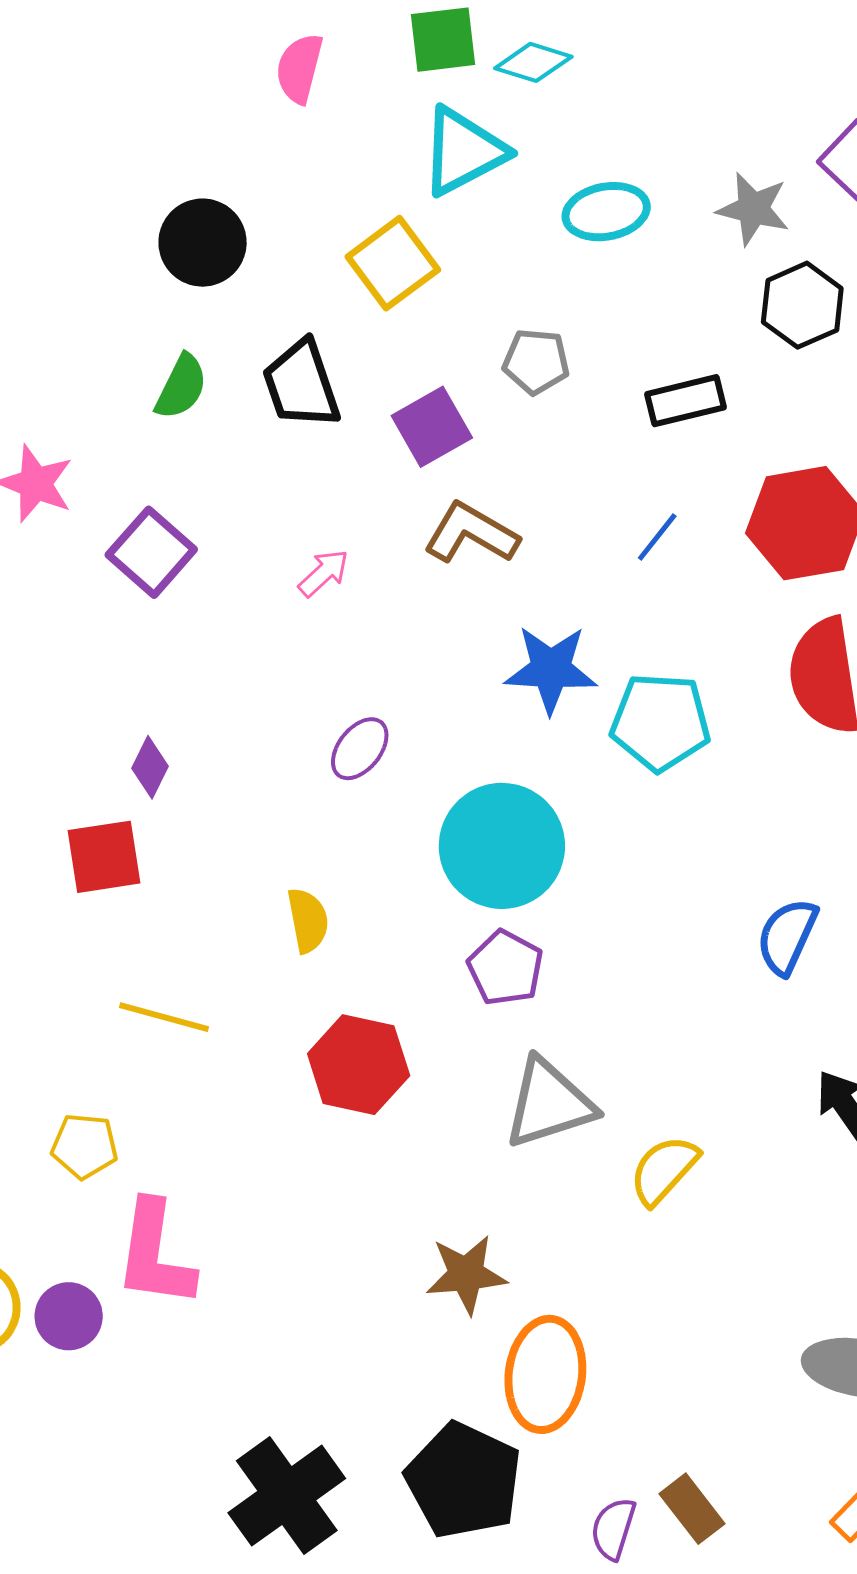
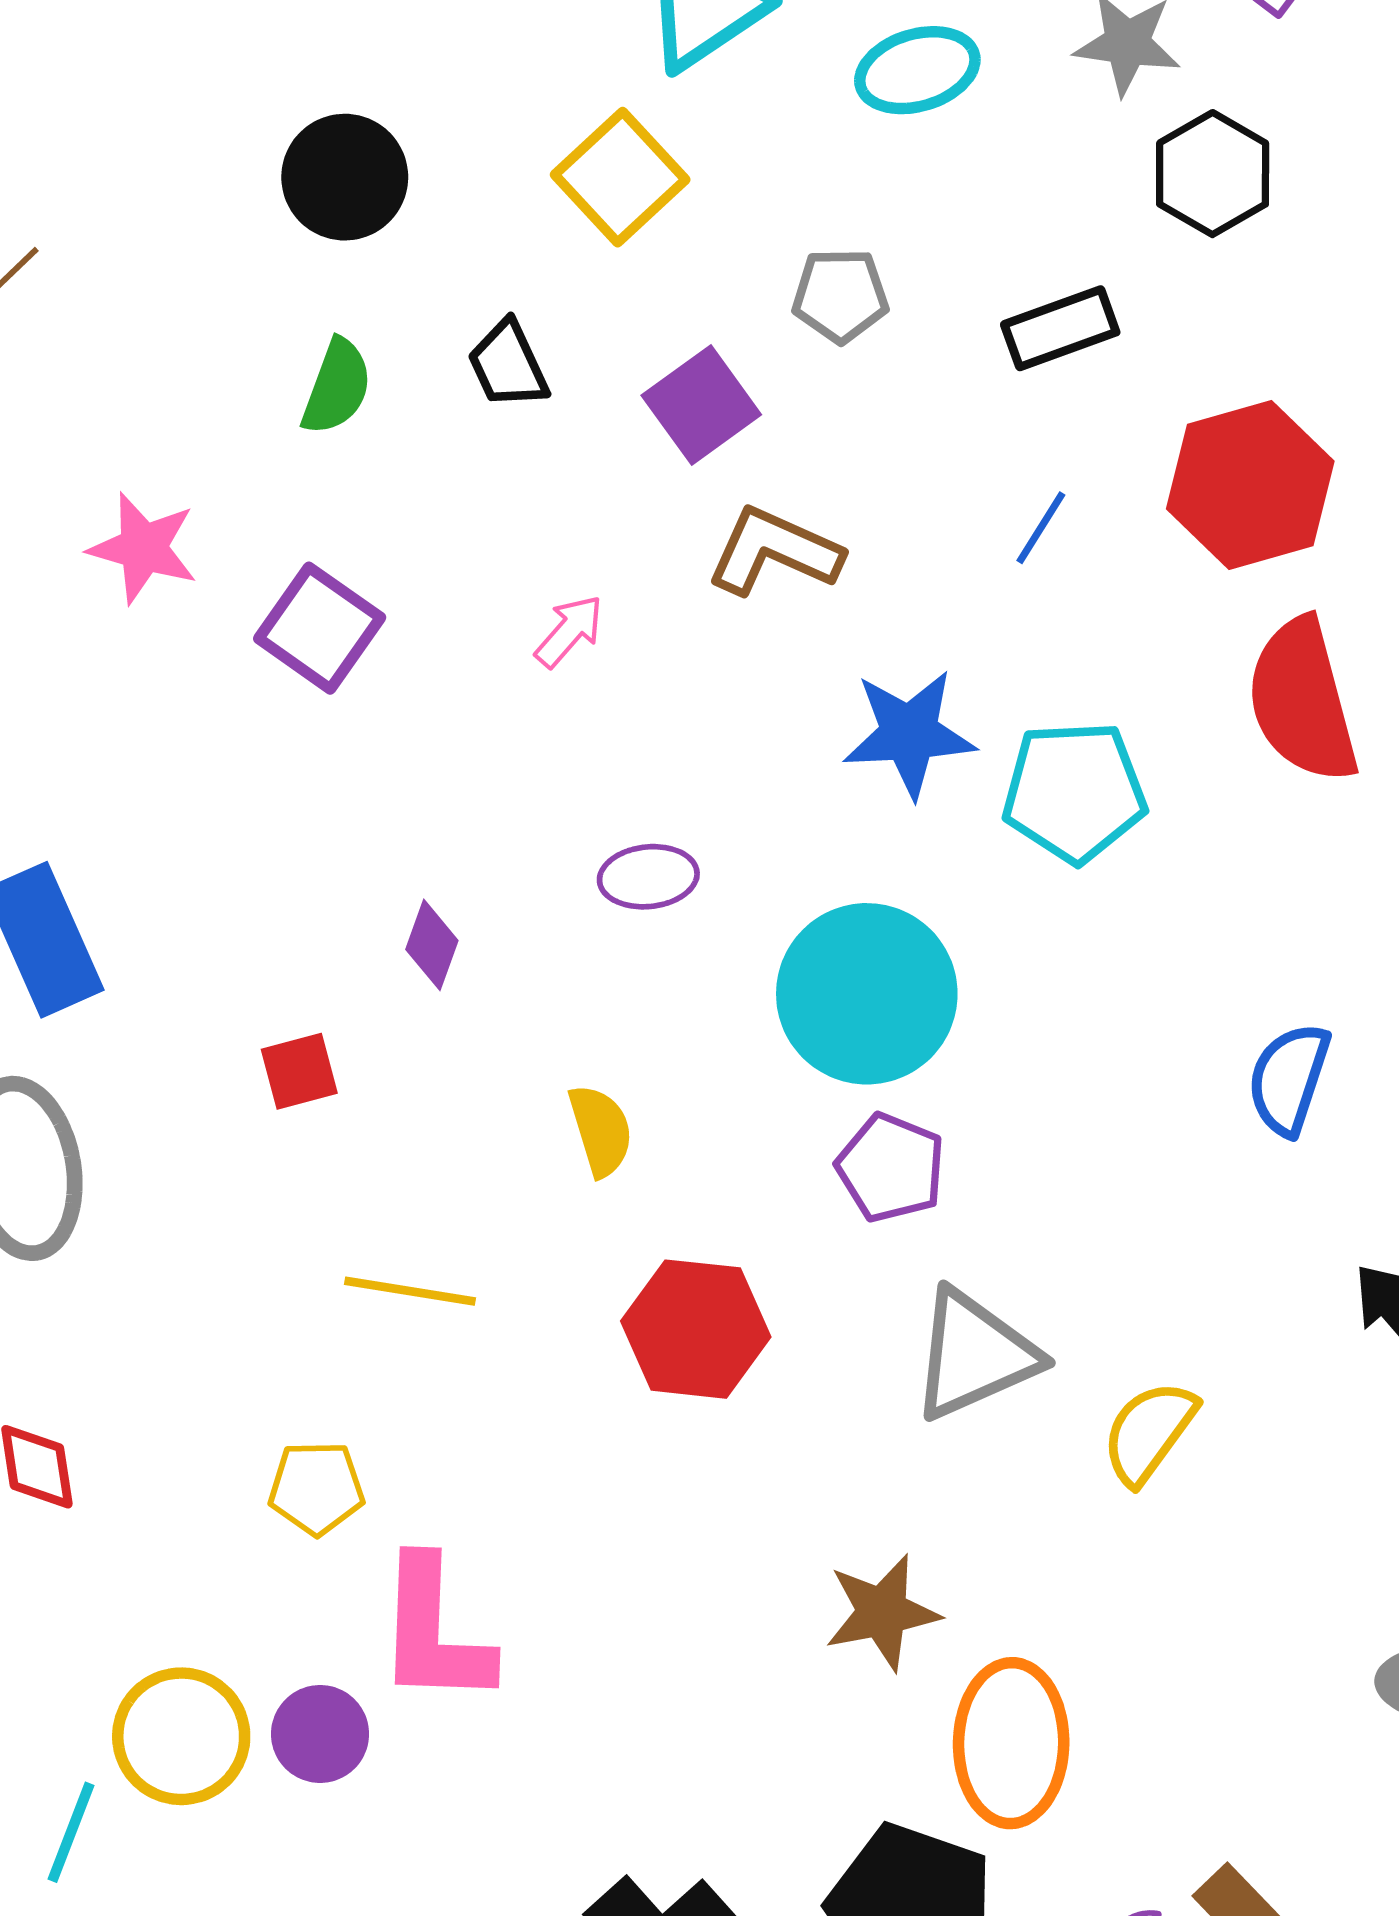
black trapezoid: (301, 384) -> (508, 365), size x0.7
purple ellipse: (360, 749) -> (648, 877), turned 52
purple diamond: (150, 767) -> (432, 945), moved
red square: (104, 857) -> (299, 1071), size x0.7

